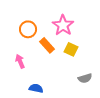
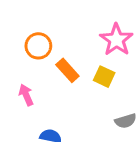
pink star: (63, 25) -> (116, 40), moved

